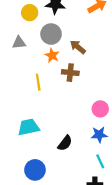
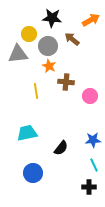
yellow circle: (30, 13) -> (29, 34), moved
gray triangle: (19, 43) -> (18, 54), size x1.5
brown arrow: (78, 47) -> (72, 39), moved
pink circle: (100, 109) -> (90, 96), moved

